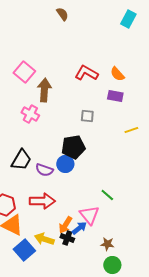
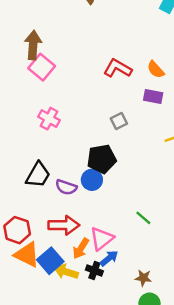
brown arrow: (44, 90) -> (33, 45), moved
gray square: (87, 116) -> (119, 121), turned -32
pink triangle: (89, 215) -> (102, 239), moved, turned 30
orange arrow: (65, 225) -> (81, 248), moved
blue square: (24, 250) -> (50, 261), moved

